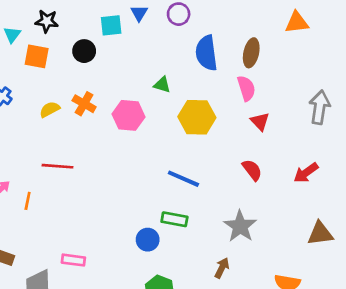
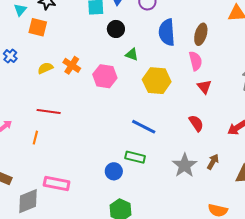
black circle: (84, 51) -> (116, 29), moved
orange line: (28, 201) -> (35, 138), moved
pink rectangle: (73, 260) -> (57, 183), size x1.4
brown arrow: (222, 268) -> (213, 162), moved

